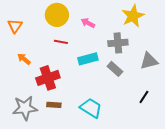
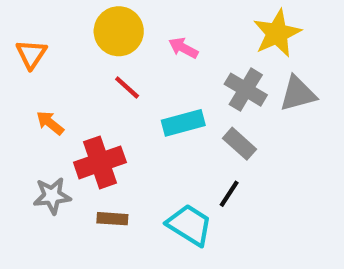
red line: (61, 42) -> (127, 87), turned 32
gray cross: (118, 43) -> (246, 90), turned 36
gray triangle: (149, 61) -> (298, 94), moved
black line: (144, 97) -> (229, 194), moved
gray star: (25, 108) -> (52, 196), moved, size x0.7

